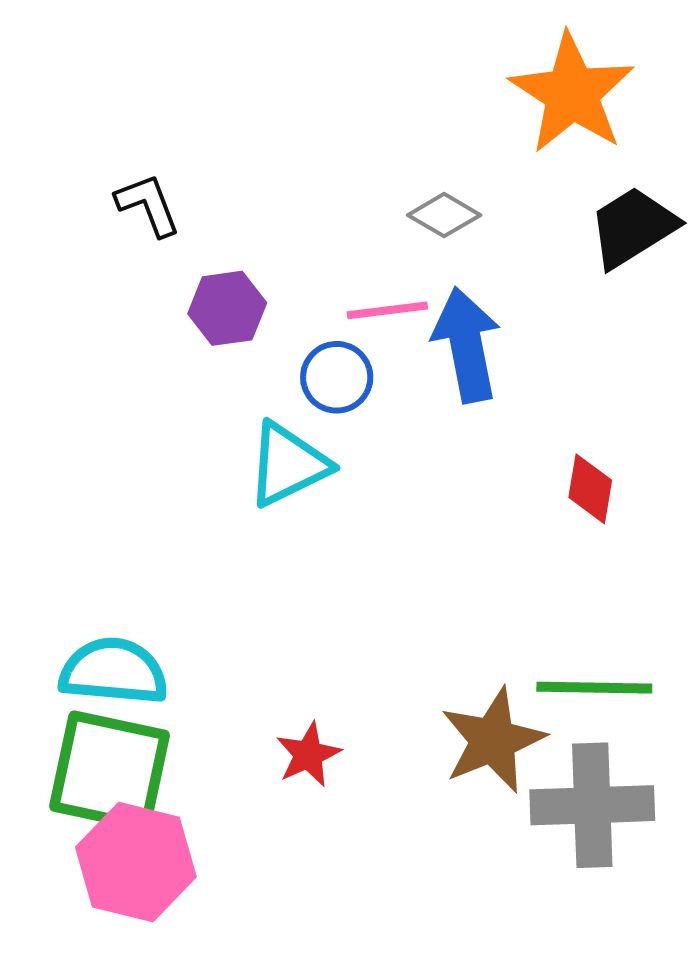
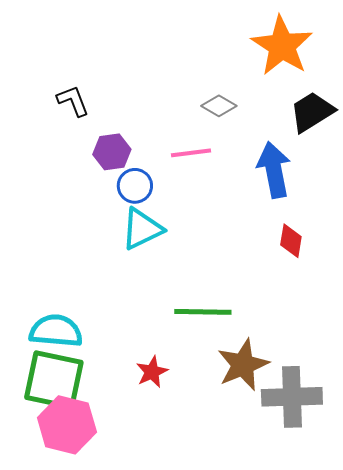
blue arrow: (467, 345) -> (274, 170), moved
blue circle: (337, 377) -> (135, 186), moved
green line: (594, 688) -> (203, 312), moved

